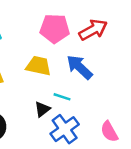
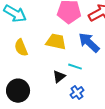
blue cross: (65, 129) -> (77, 93), size x0.6

